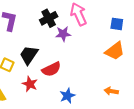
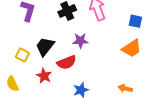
purple star: (63, 34) -> (80, 41), moved

